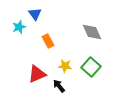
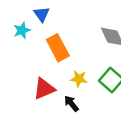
orange rectangle: (48, 41) -> (58, 48), size x1.5

